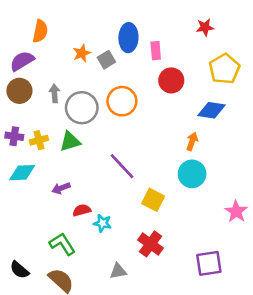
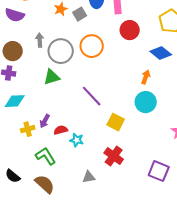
purple semicircle: (22, 61) -> (15, 15), turned -132
brown circle: (19, 91) -> (13, 51), moved
blue diamond: (211, 110) -> (161, 53), turned 30
yellow cross: (39, 140) -> (28, 129), moved
purple arrow: (61, 188) -> (45, 121), moved, turned -40
purple square: (209, 263) -> (159, 171), turned 30

